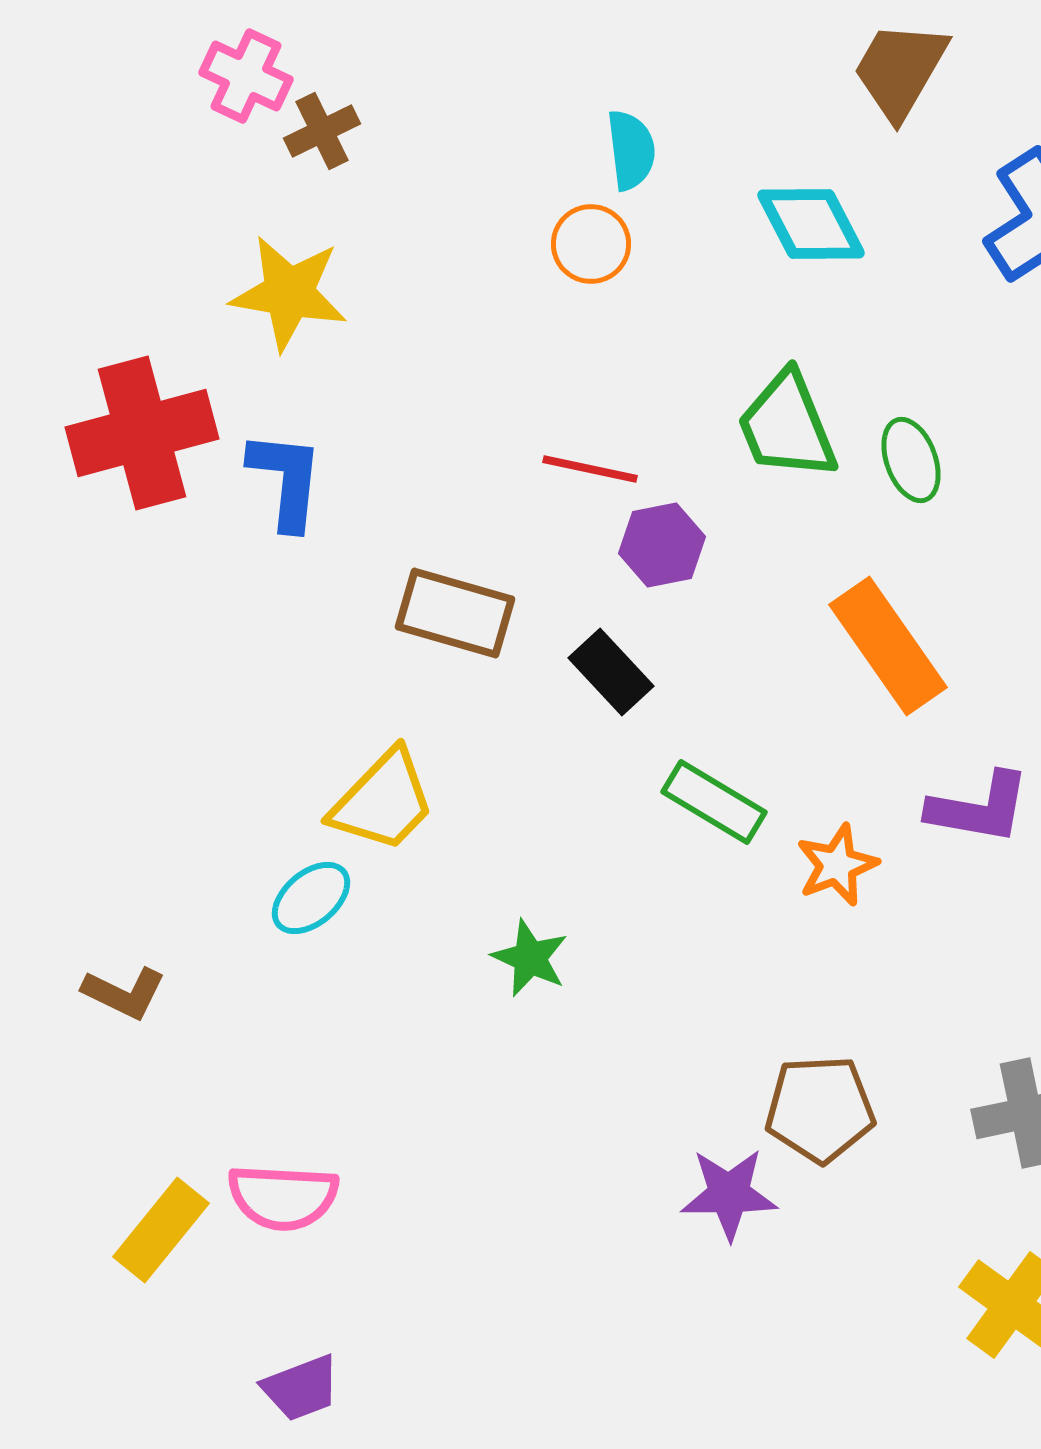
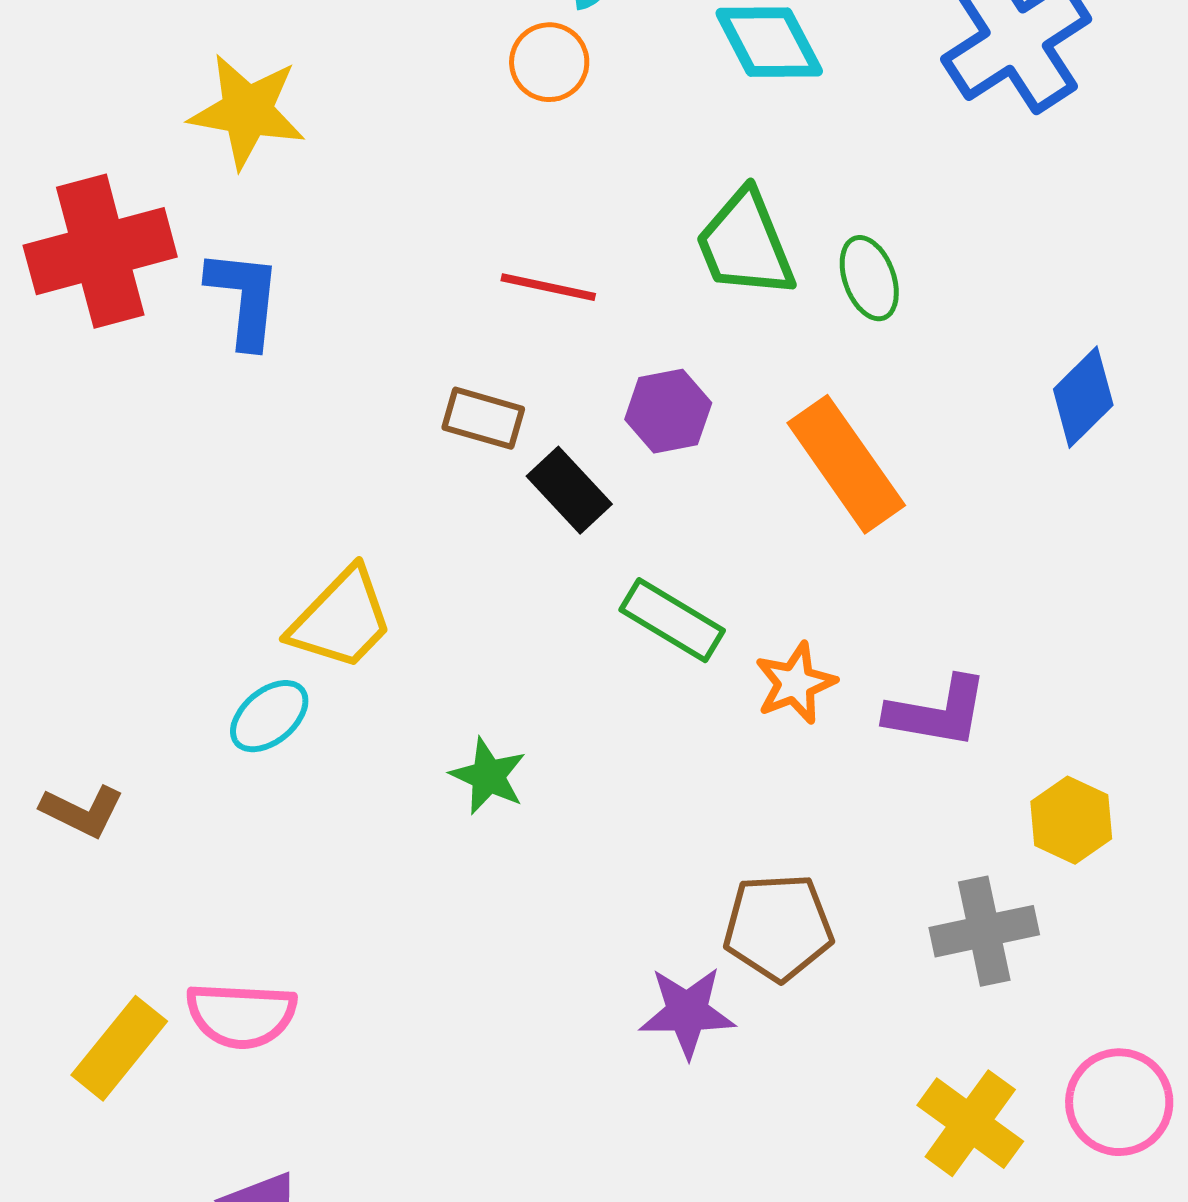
purple hexagon: (662, 545) -> (668, 411), moved
brown rectangle: (455, 613) -> (483, 418), moved, size x0.7
purple L-shape: (979, 808) -> (937, 712), moved

